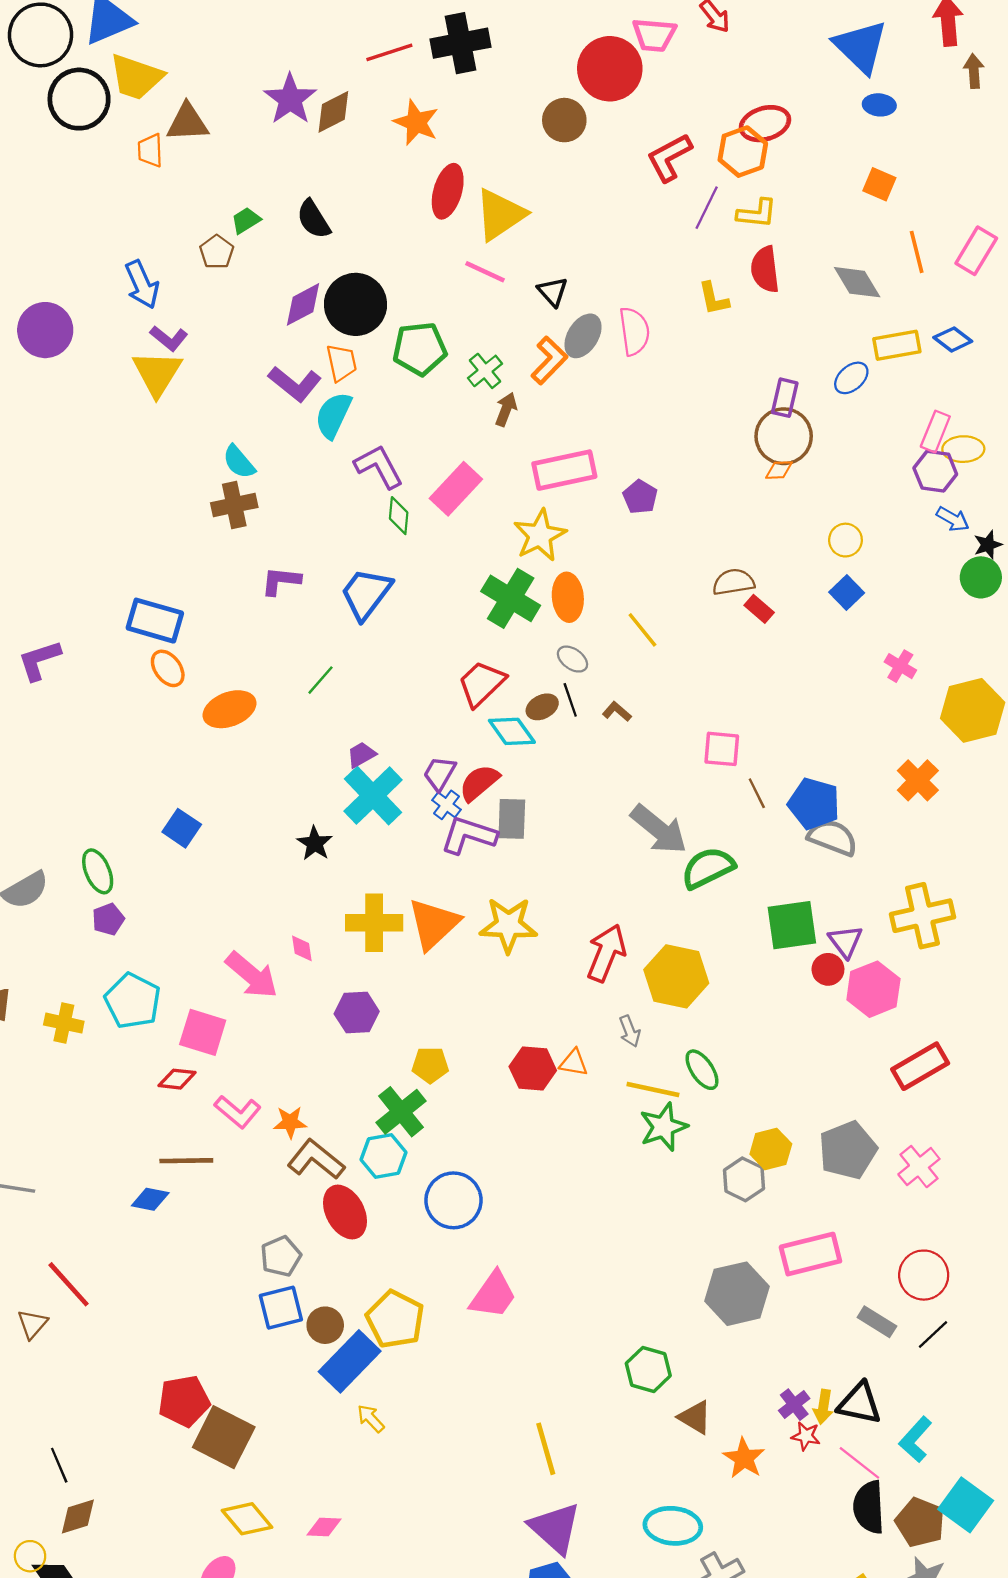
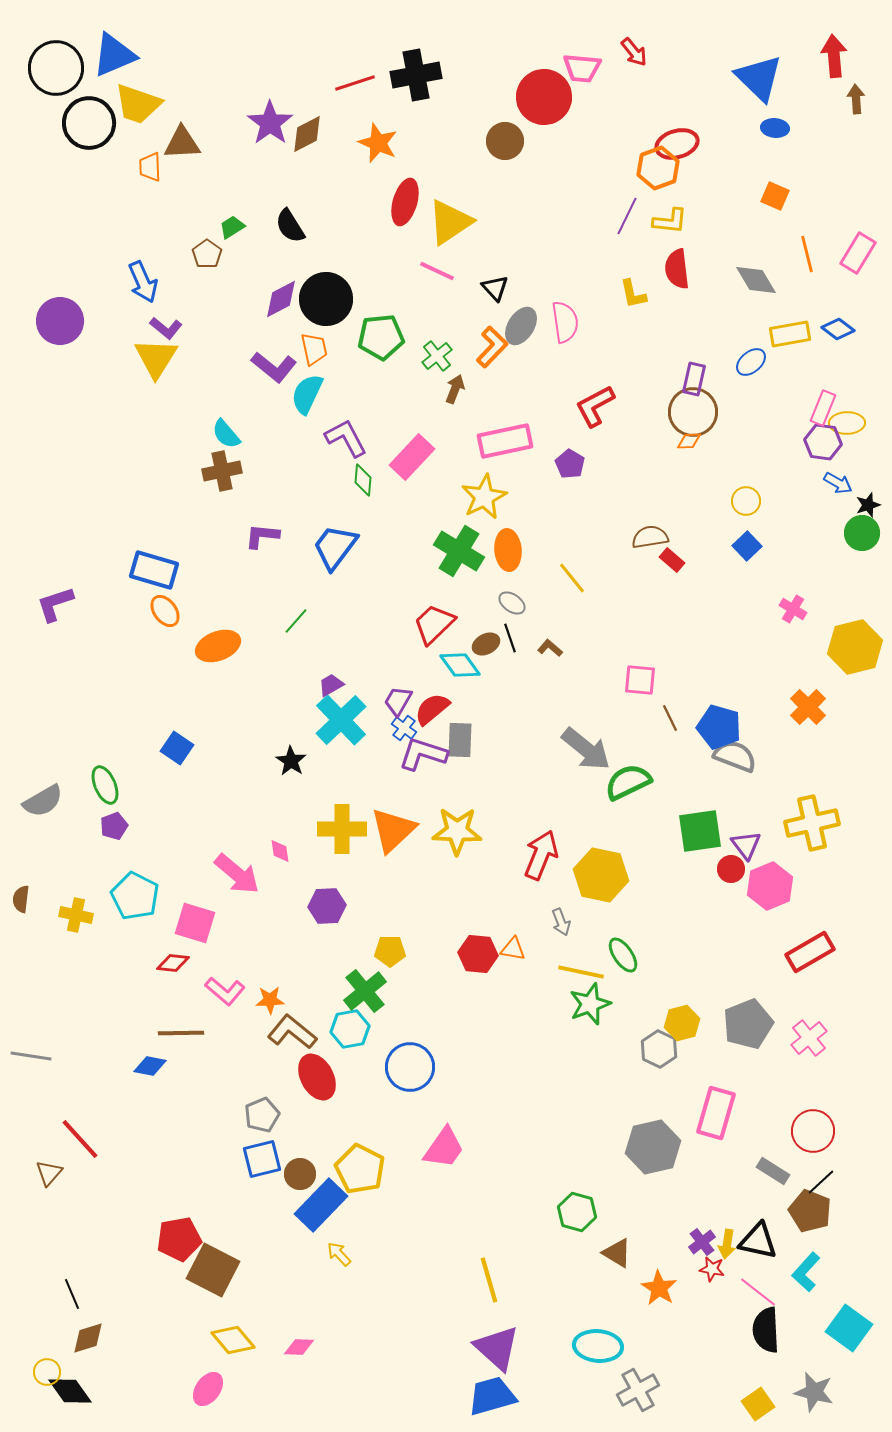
red L-shape: (669, 157) -> (595, 406), moved
pink rectangle: (810, 1254) -> (716, 1113), turned -60
brown pentagon: (920, 1522) -> (810, 1211), moved

